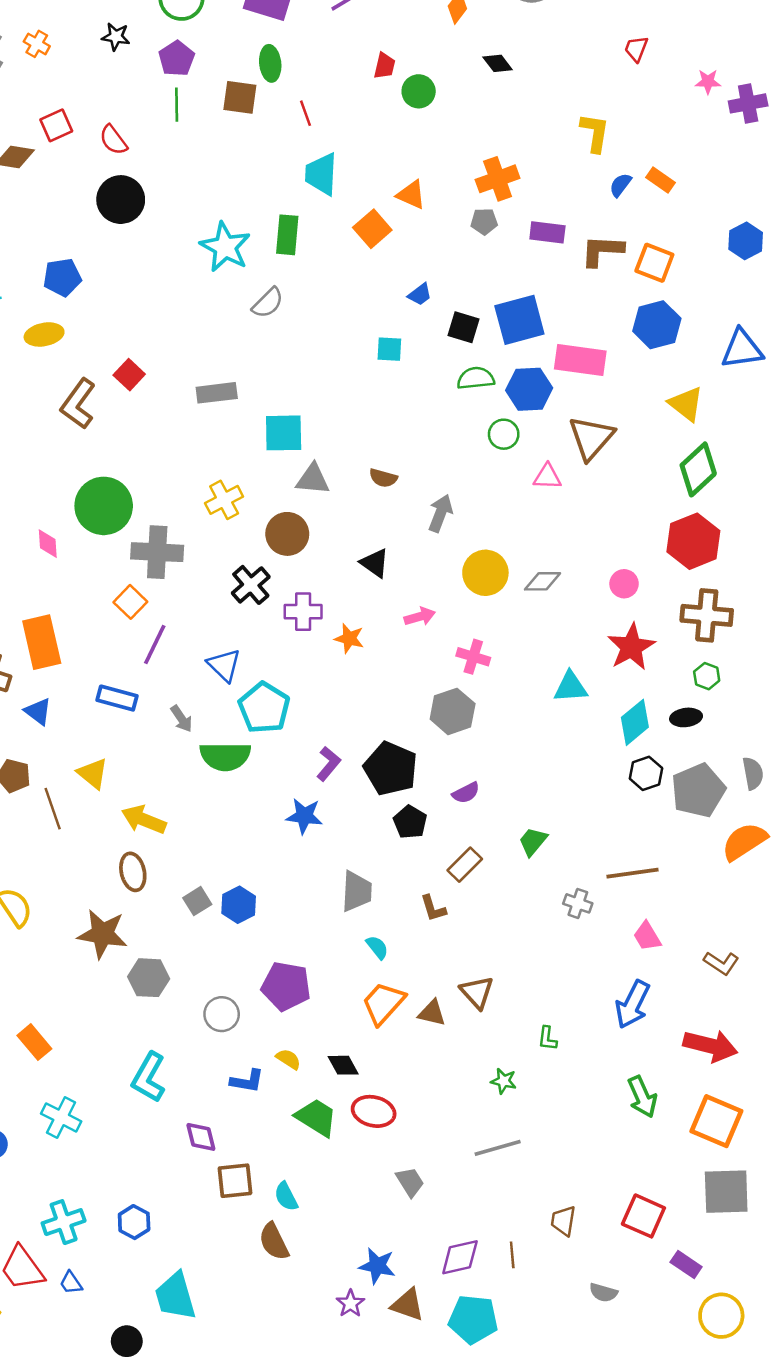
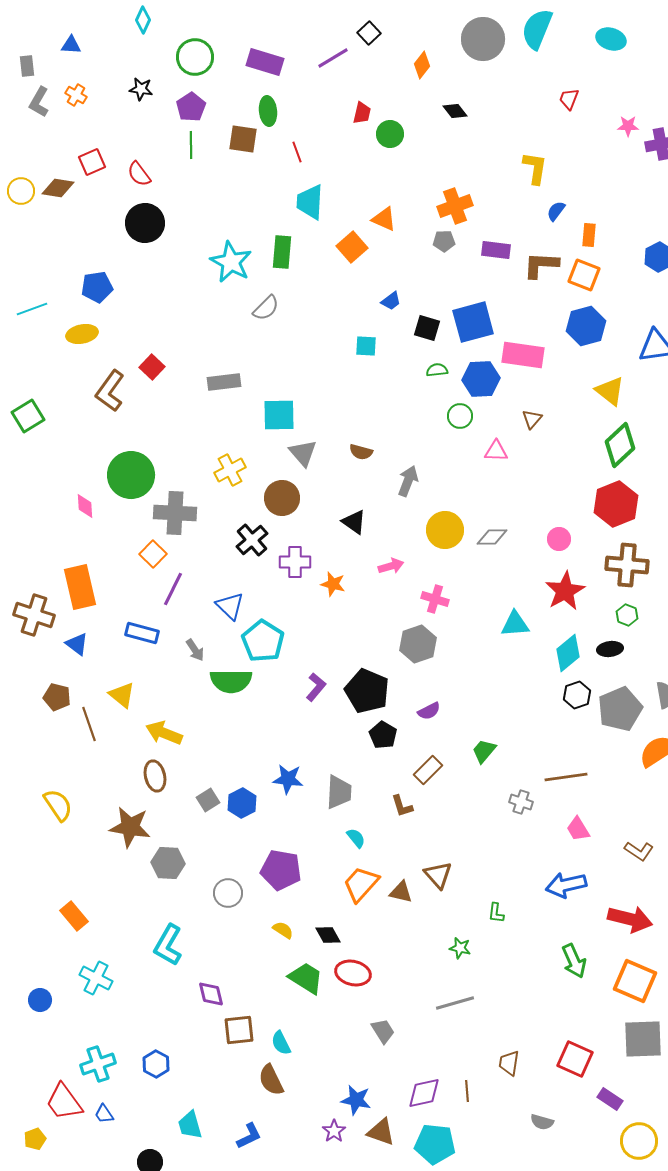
orange rectangle: (660, 180) -> (589, 235), moved, turned 60
green semicircle: (476, 378) -> (437, 370), size x0.7
brown triangle: (591, 438) -> (532, 419), size x0.5
gray triangle: (313, 479) -> (303, 453), turned 44
blue star: (304, 816) -> (288, 779), moved
blue arrow: (633, 1004) -> (566, 885), turned 51
blue L-shape: (247, 1081) -> (249, 1136), moved, turned -36
cyan trapezoid: (175, 1296) -> (190, 1125), size x0.7

